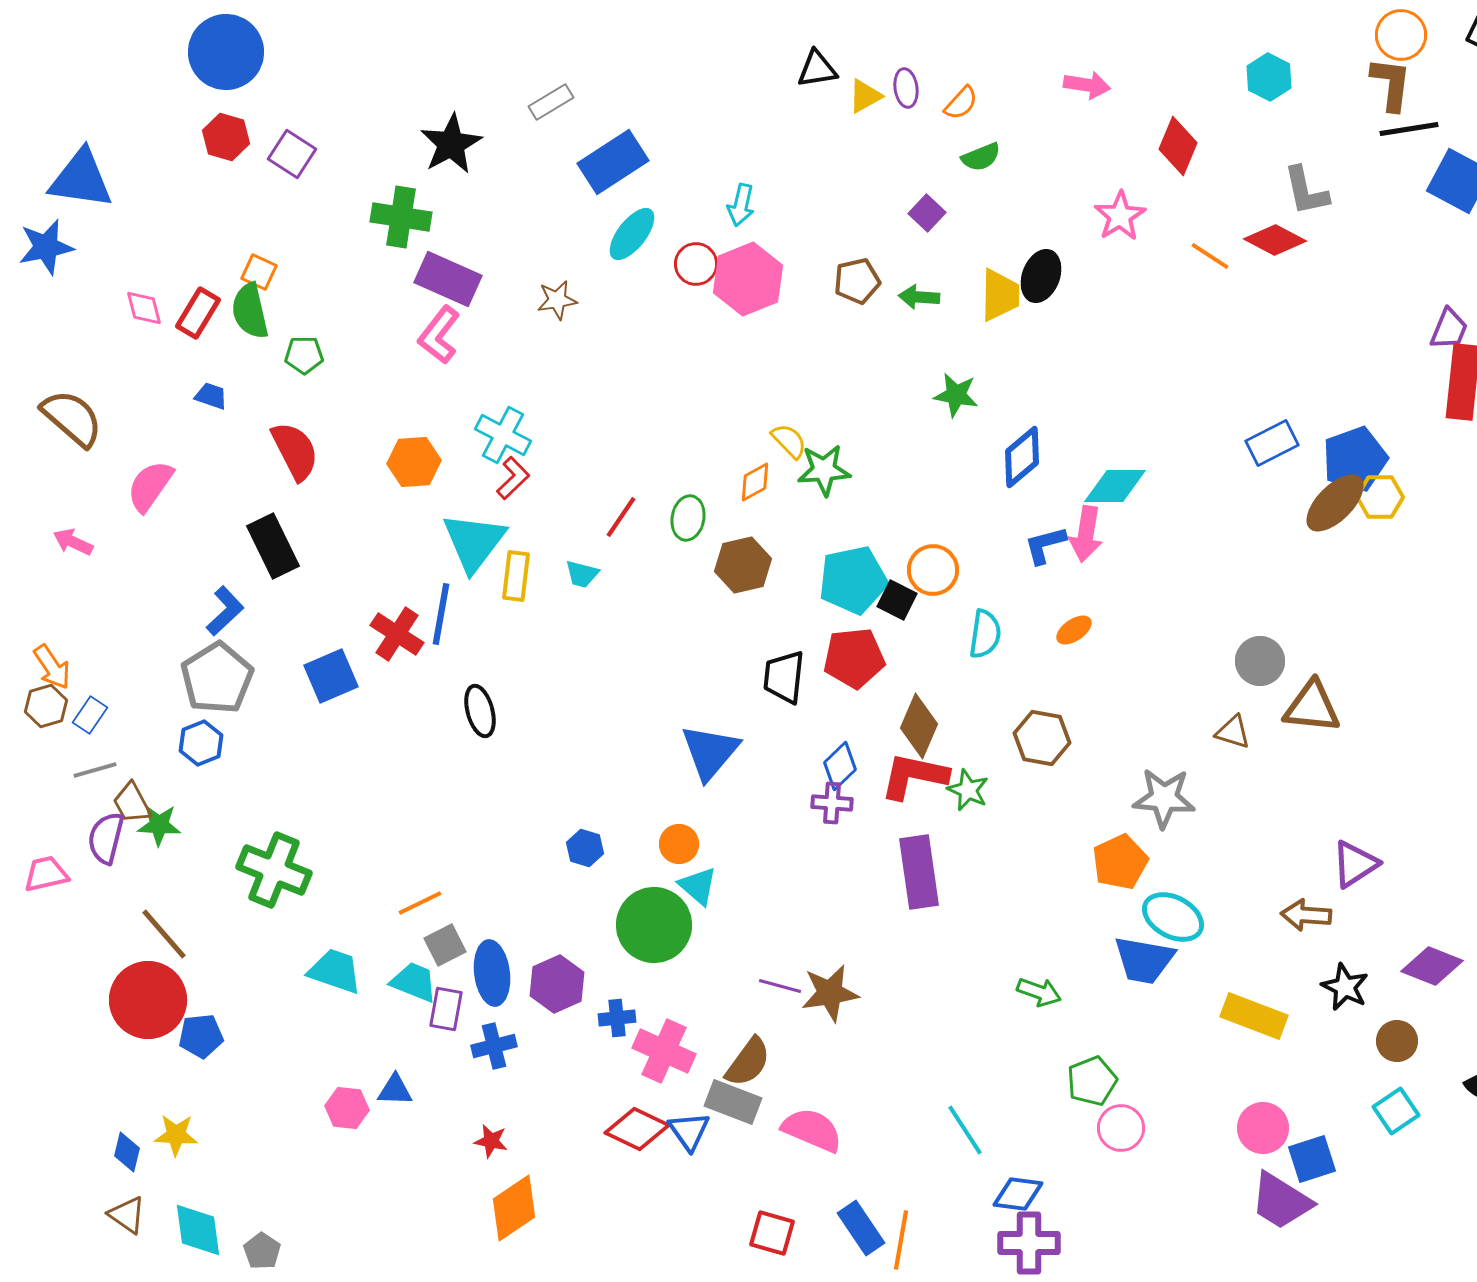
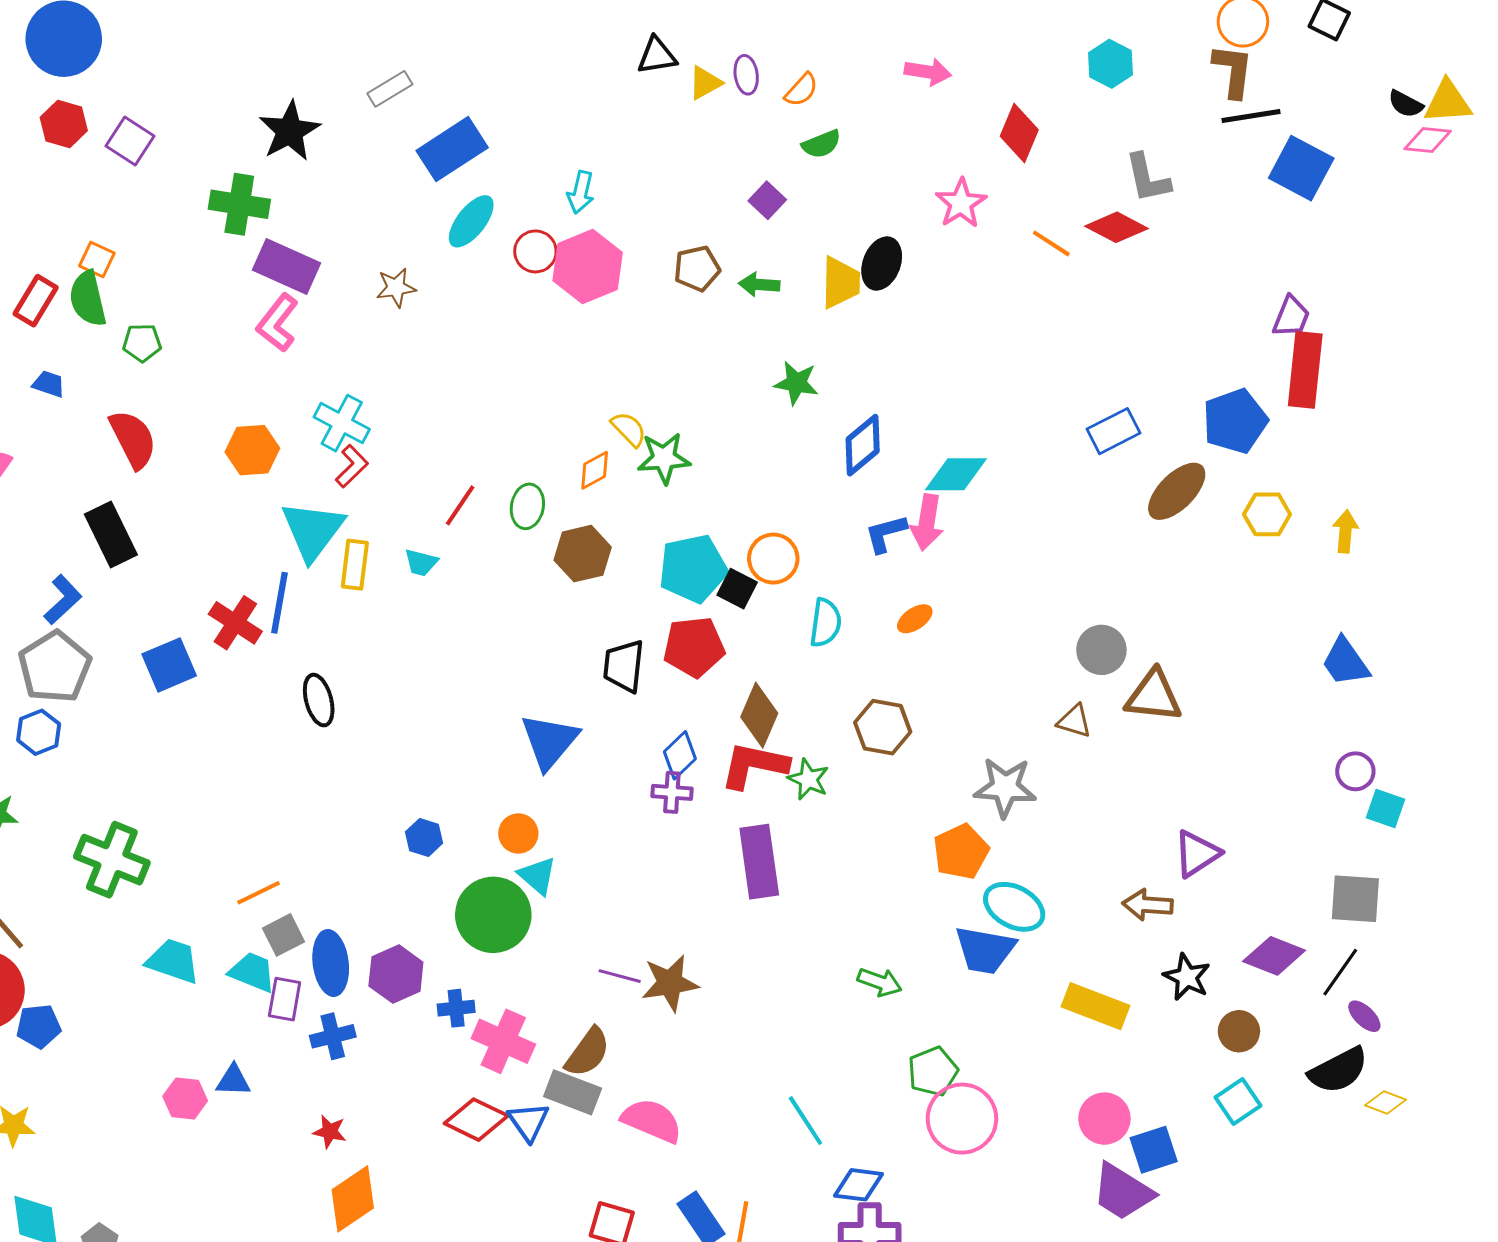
blue pentagon: (1355, 459) -> (1235, 421), moved
yellow hexagon: (1380, 497) -> (1267, 514), moved
pink circle: (1121, 1128) -> (962, 1119), size x1.5

